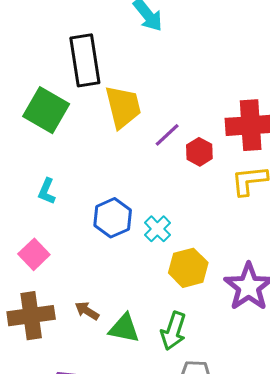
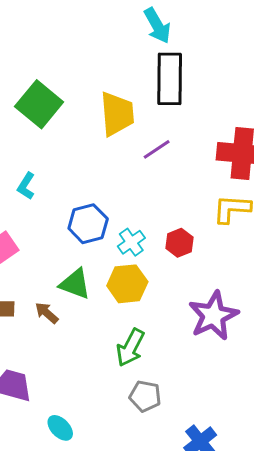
black rectangle: (85, 60) -> (170, 79), moved
red hexagon: (199, 152) -> (179, 243), moved
yellow hexagon: (188, 268) -> (127, 284), moved
green triangle: (124, 328) -> (75, 284), moved

